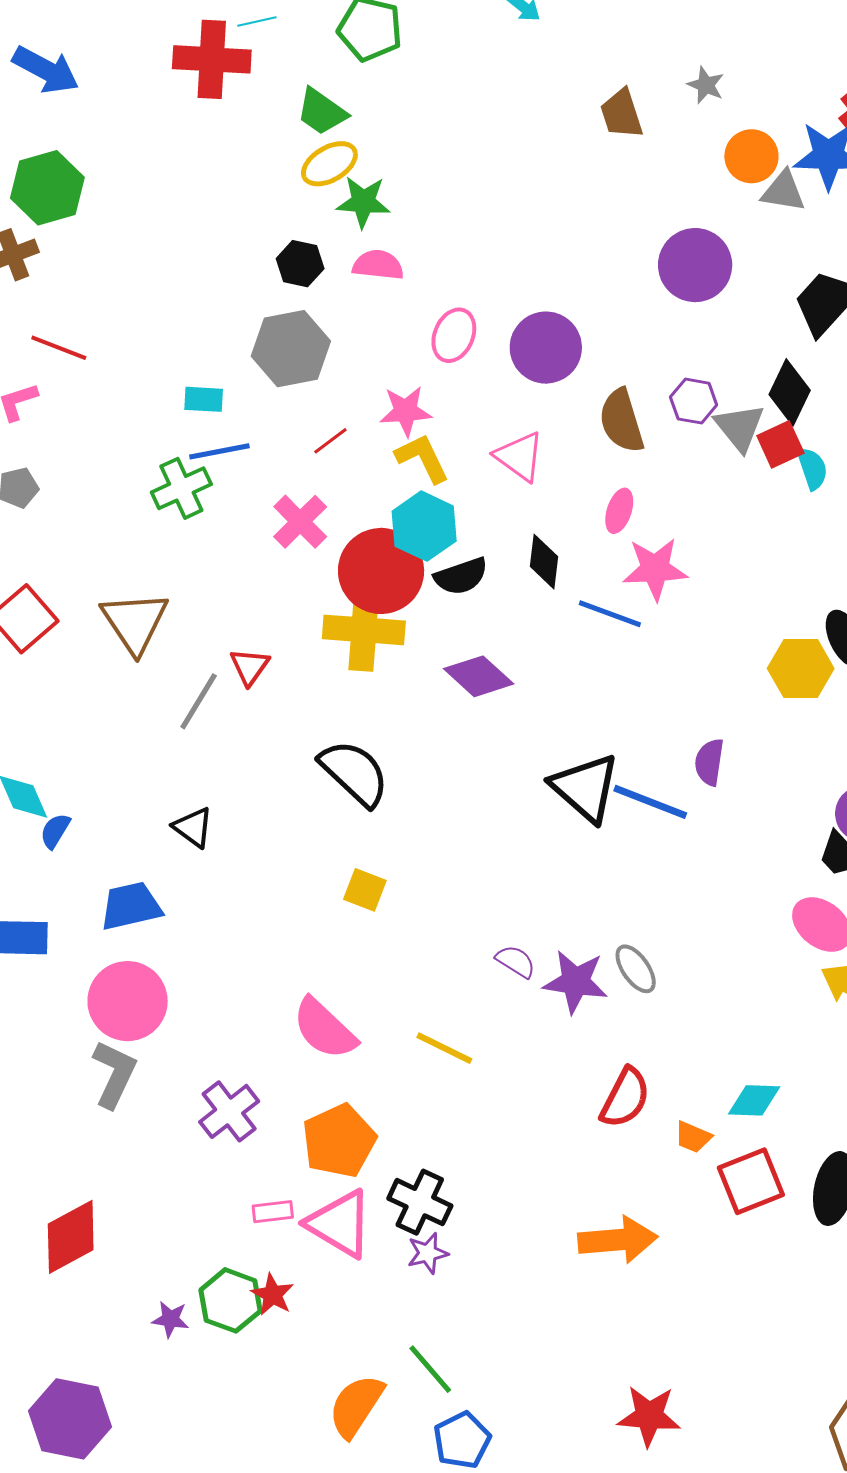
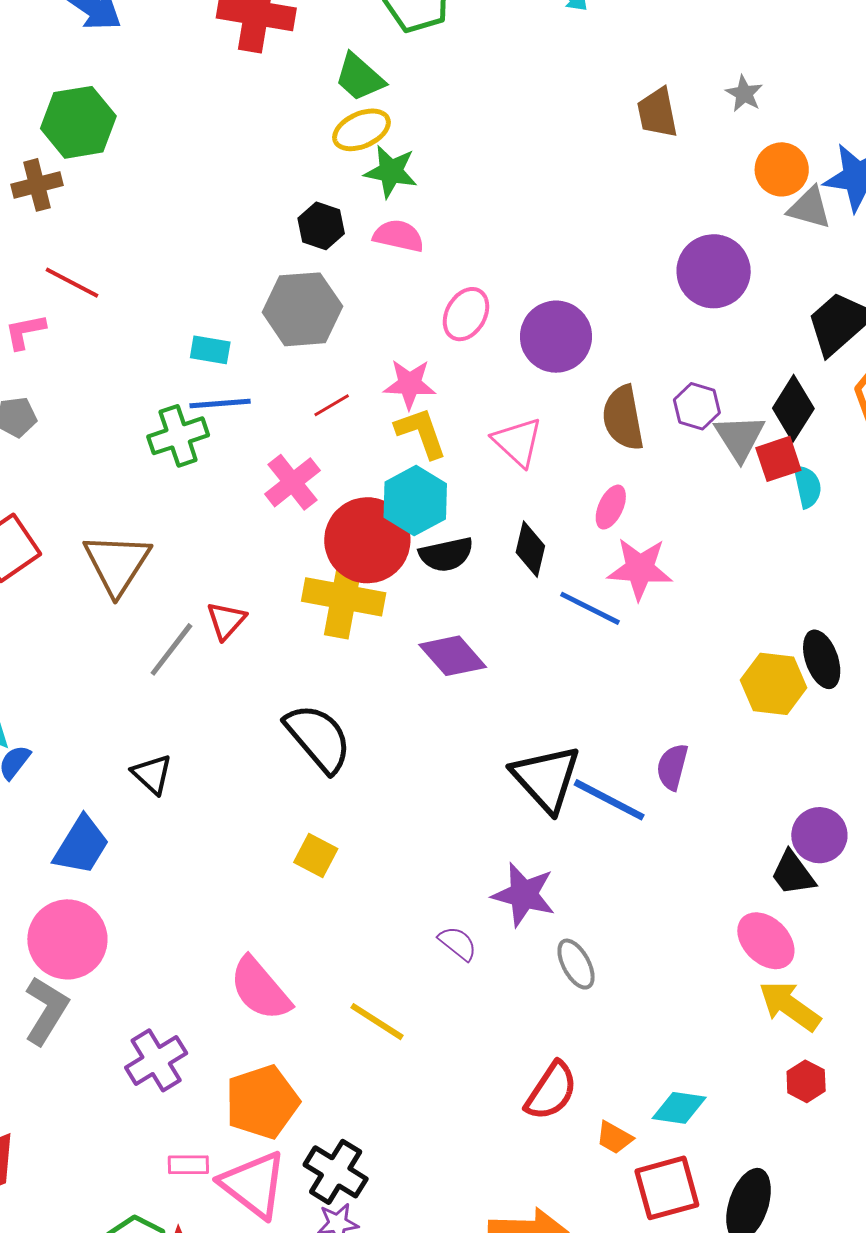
blue trapezoid: (131, 906) -> (81, 845), turned 128
purple star: (576, 982) -> (524, 895), moved

